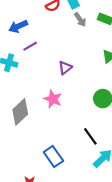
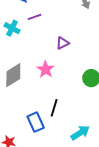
black line: (90, 136) -> (54, 108), moved, turned 42

